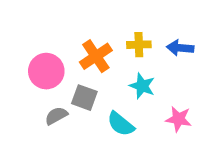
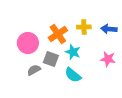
cyan star: (142, 86) -> (73, 52), moved
pink star: (179, 119) -> (108, 59), moved

